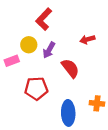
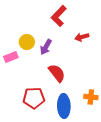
red L-shape: (44, 19) -> (59, 16), moved
red semicircle: (70, 68) -> (57, 73), moved
red pentagon: (36, 88) -> (34, 98), moved

